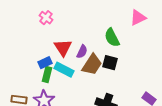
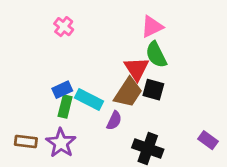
pink triangle: (138, 18) -> (152, 27), moved
red triangle: (63, 48) -> (137, 69), moved
purple semicircle: (82, 52) -> (114, 120), moved

